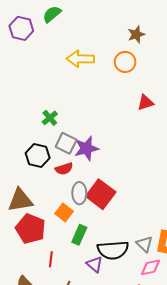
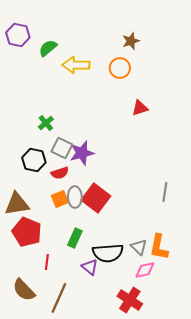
green semicircle: (52, 14) -> (48, 48), moved
orange square: (64, 212) -> (60, 199), moved, turned 30

